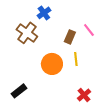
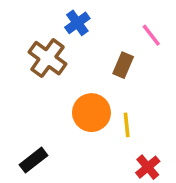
pink line: (89, 30) -> (151, 35), moved
yellow line: (76, 59) -> (127, 125), moved

